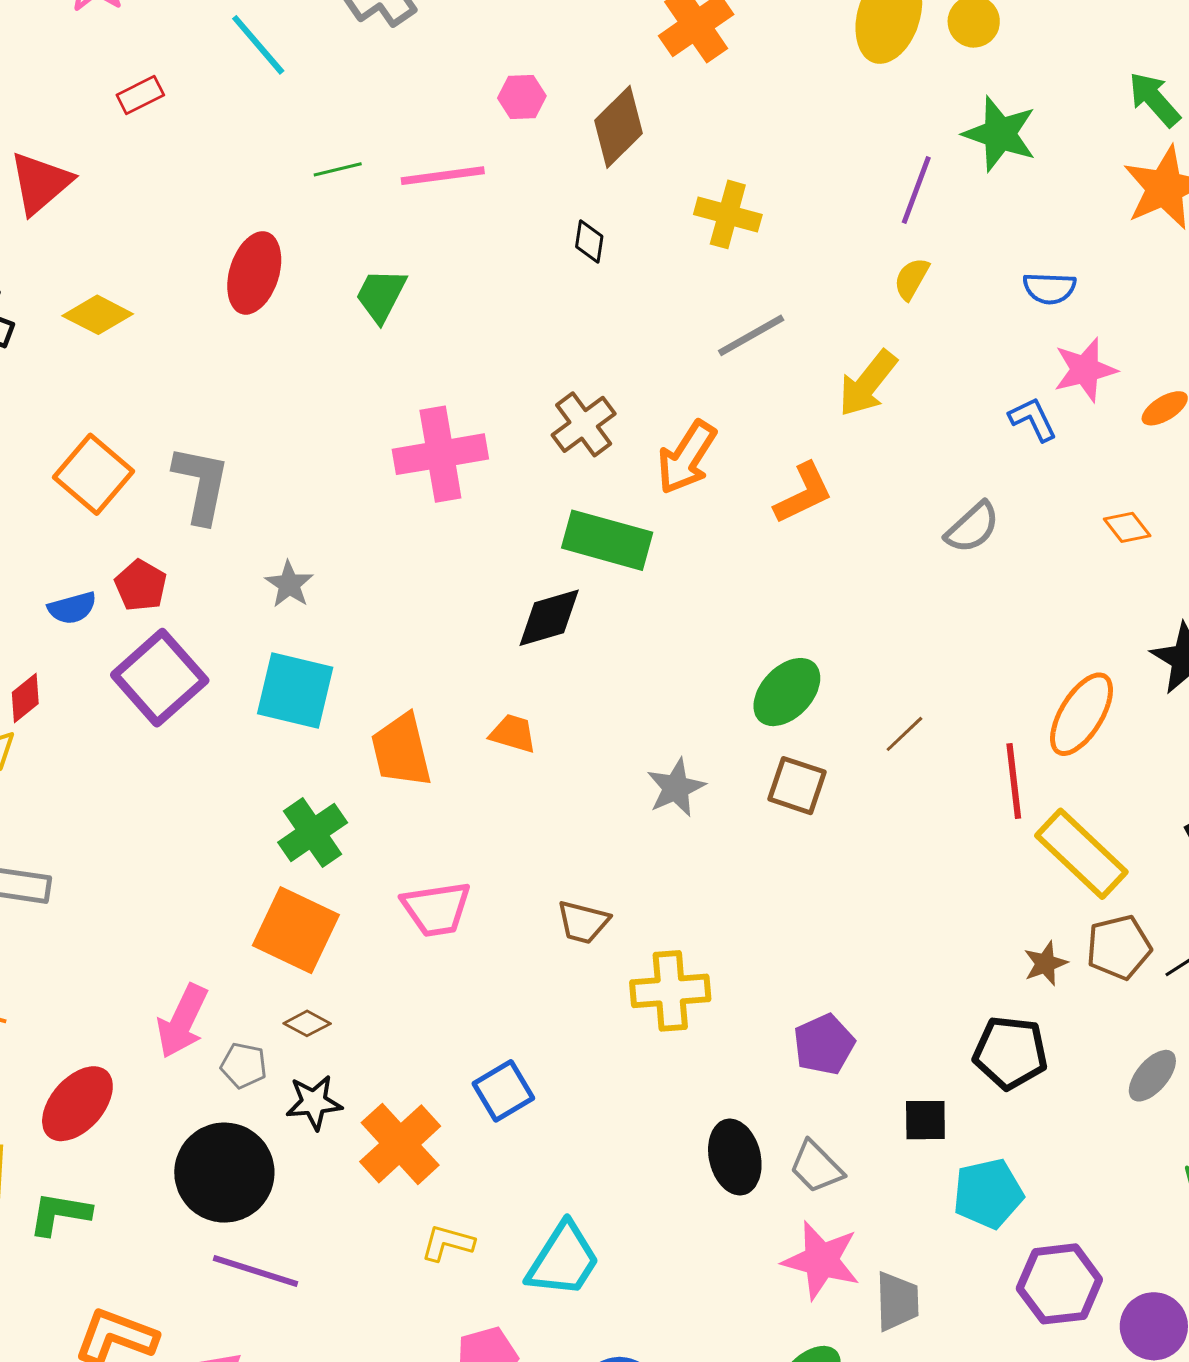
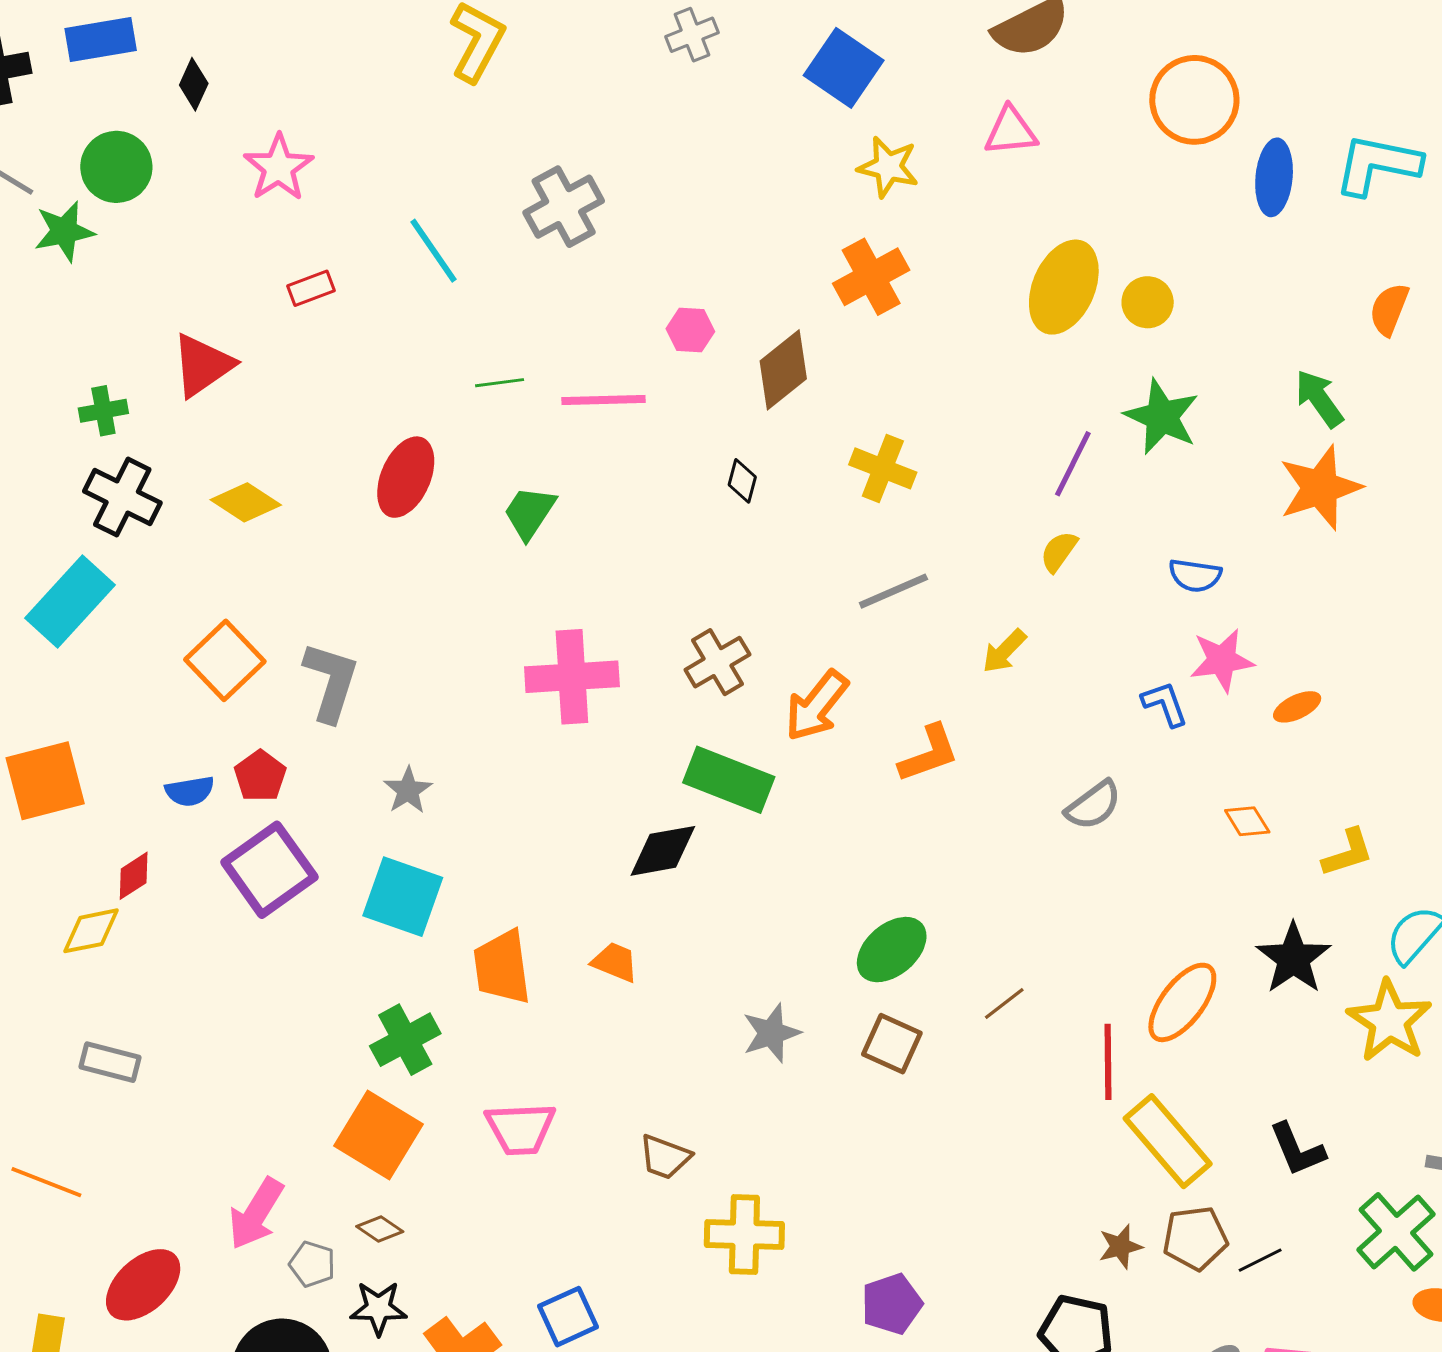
yellow arrow: (868, 383) -> (1004, 651), size x0.7

